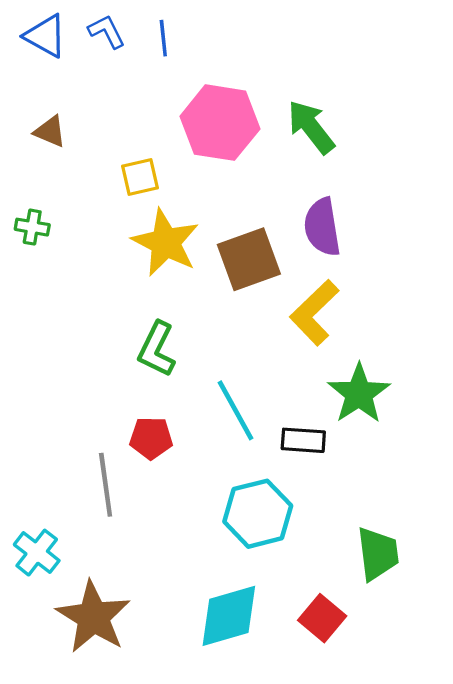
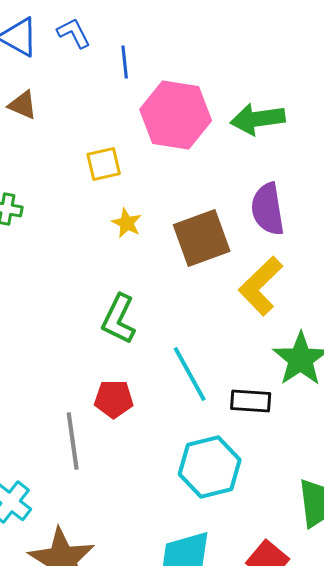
blue line: (163, 38) -> (125, 62), moved
green arrow: (311, 127) -> (258, 119), turned -60
brown triangle: (50, 131) -> (23, 105), moved
yellow star: (166, 243) -> (127, 223), size x0.5

